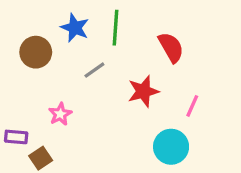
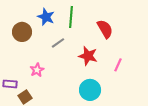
red star: (143, 91) -> (88, 56), turned 30
cyan circle: (171, 147) -> (90, 90), moved

